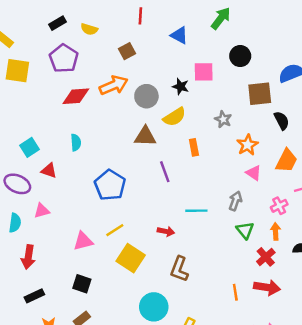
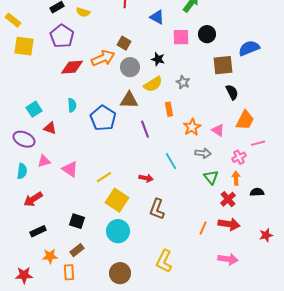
brown square: (127, 51) -> (124, 43), moved, turned -32
pink square: (204, 72) -> (181, 37), moved
gray star: (223, 119) -> (183, 82), moved
black semicircle: (282, 121) -> (232, 92), moved
orange star: (248, 145) -> (192, 127), moved
blue pentagon: (110, 185) -> (103, 118), moved
gray arrow: (235, 201) -> (203, 153), turned 77
cyan line: (196, 211) -> (171, 161), turned 60
pink triangle: (83, 241) -> (70, 169), moved, turned 48
red arrow: (28, 257) -> (33, 199), turned 48
orange line: (235, 292) -> (203, 228), turned 32
cyan circle: (154, 307) -> (118, 231), moved

